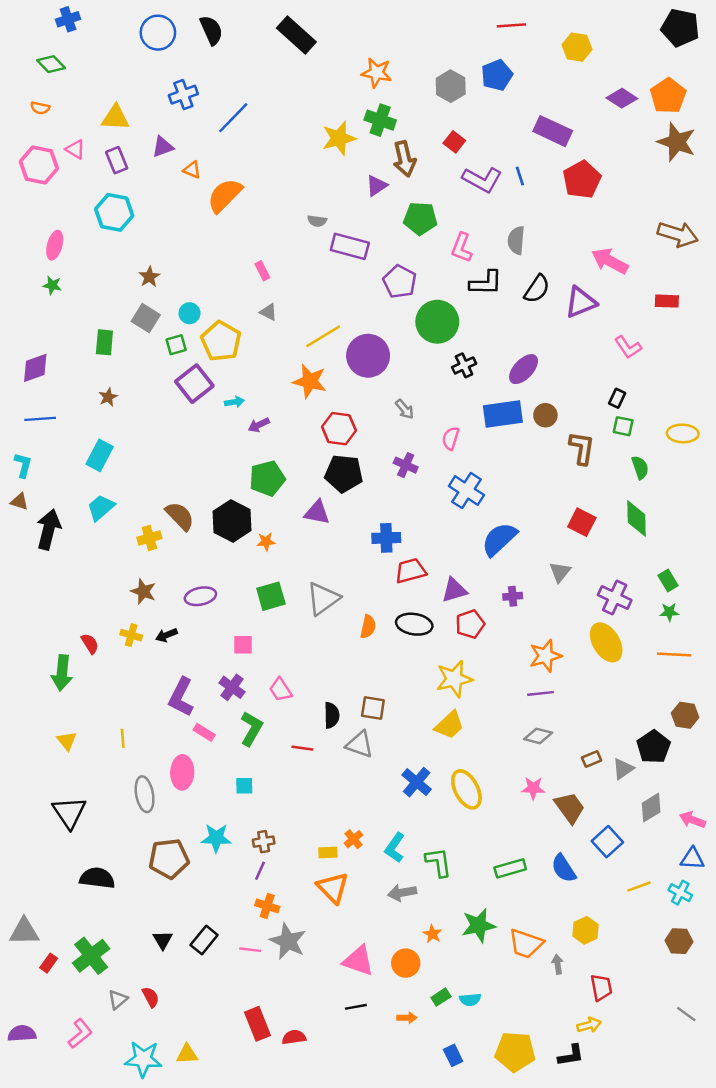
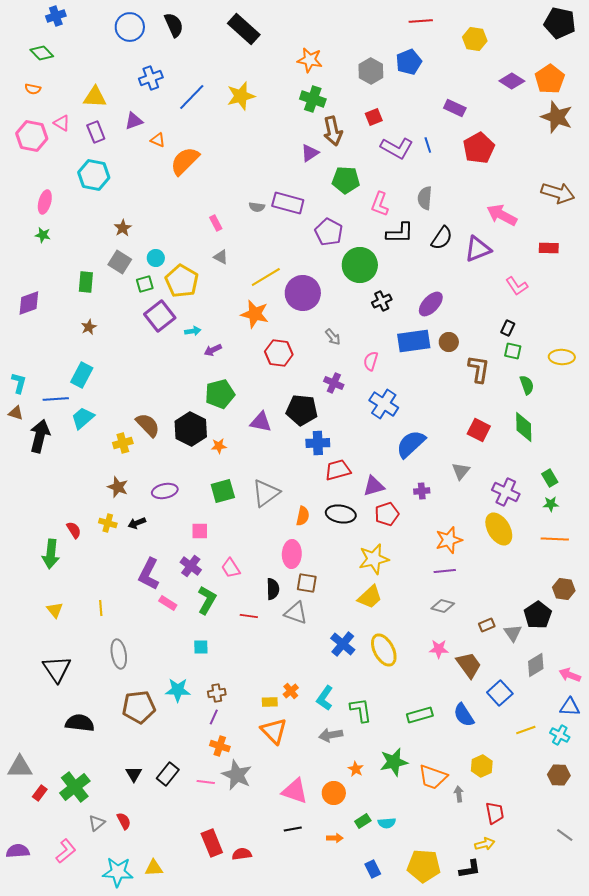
purple rectangle: (553, 131) -> (455, 108), size x0.7
yellow star: (339, 138) -> (241, 96), moved
red square: (454, 142) -> (374, 117), turned 30
gray semicircle: (317, 221) -> (257, 207), moved
blue line: (40, 419) -> (56, 399), moved
black pentagon: (344, 474) -> (302, 410), moved
gray triangle: (623, 769) -> (513, 633), turned -30
pink ellipse: (182, 772) -> (292, 554), moved

